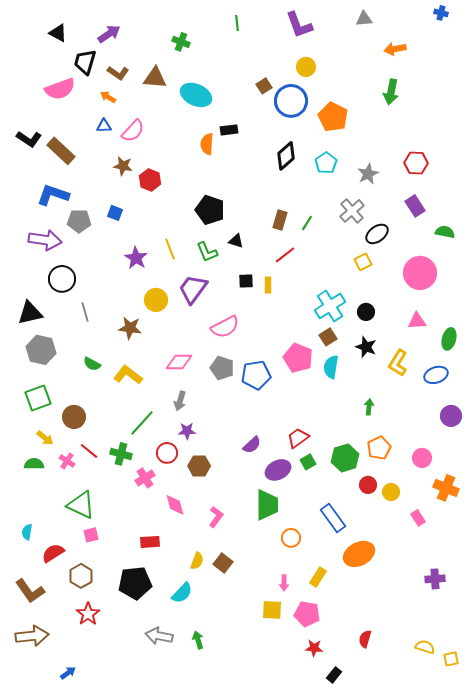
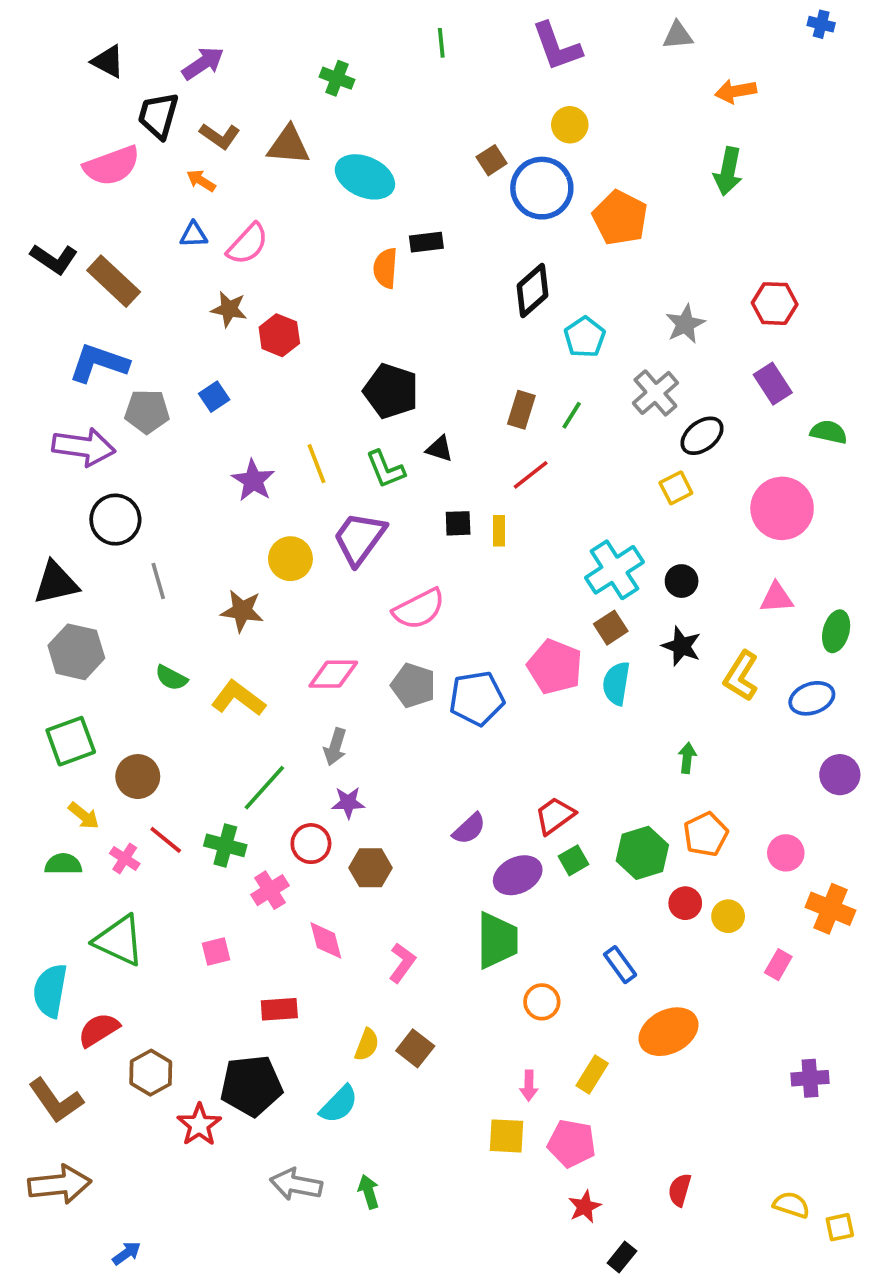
cyan pentagon: (326, 163) -> (585, 337), moved
blue square: (115, 213) -> (214, 397), turned 35
green triangle: (81, 505) -> (119, 940), moved
blue rectangle: (333, 518) -> (620, 965), size x0.7
pink rectangle: (418, 518) -> (778, 965), turned 63
cyan semicircle: (27, 532) -> (50, 991), size x1.8
pink square: (91, 535) -> (216, 952), moved
red star: (88, 614) -> (199, 1125), moved
red star: (314, 648) -> (585, 1207), turned -30

